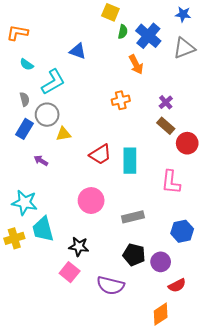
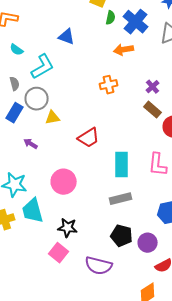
orange arrow: (136, 64) -> (124, 50), turned 108
cyan rectangle: (130, 161) -> (122, 165), moved
pink circle: (91, 201) -> (64, 182), moved

